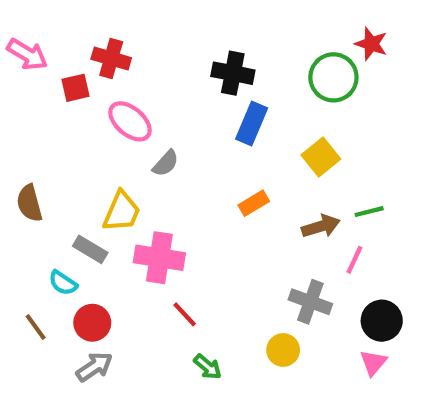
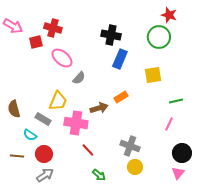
red star: (371, 44) -> (169, 15), moved
yellow square: (321, 157) -> (153, 75), turned 30
brown semicircle: (29, 203) -> (14, 109), moved
brown arrow: (321, 226) -> (99, 108), moved
gray cross: (310, 302) -> (130, 146), moved
brown line: (36, 327) -> (17, 156), turned -48

